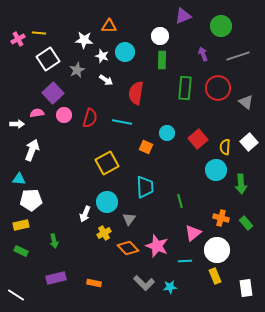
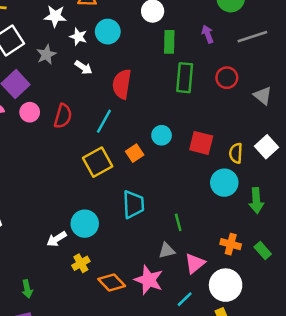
green rectangle: (162, 60) -> (169, 42), moved
red circle: (218, 88) -> (227, 78), size x0.7
cyan line: (122, 122) -> (104, 121), turned -72
red square: (198, 139) -> (201, 143), turned -36
orange square: (146, 147) -> (135, 153), turned 32
yellow square: (107, 163) -> (98, 162), moved
white arrow: (85, 214) -> (57, 239), turned 35
gray triangle: (129, 219) -> (167, 250), moved, turned 40
green arrow: (54, 241) -> (27, 289), moved
cyan line: (185, 261) -> (185, 299), turned -40

